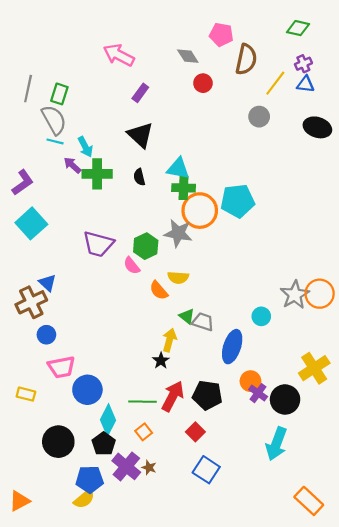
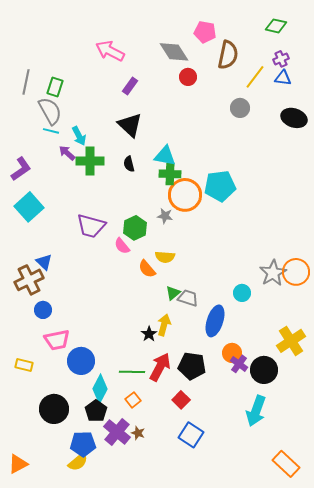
gray diamond: (188, 56) -> (174, 52), size x1.4
gray star: (178, 233) -> (165, 216), size x0.6
green triangle: (187, 316) -> (173, 293), turned 42
yellow arrow: (170, 340) -> (164, 325), moved

